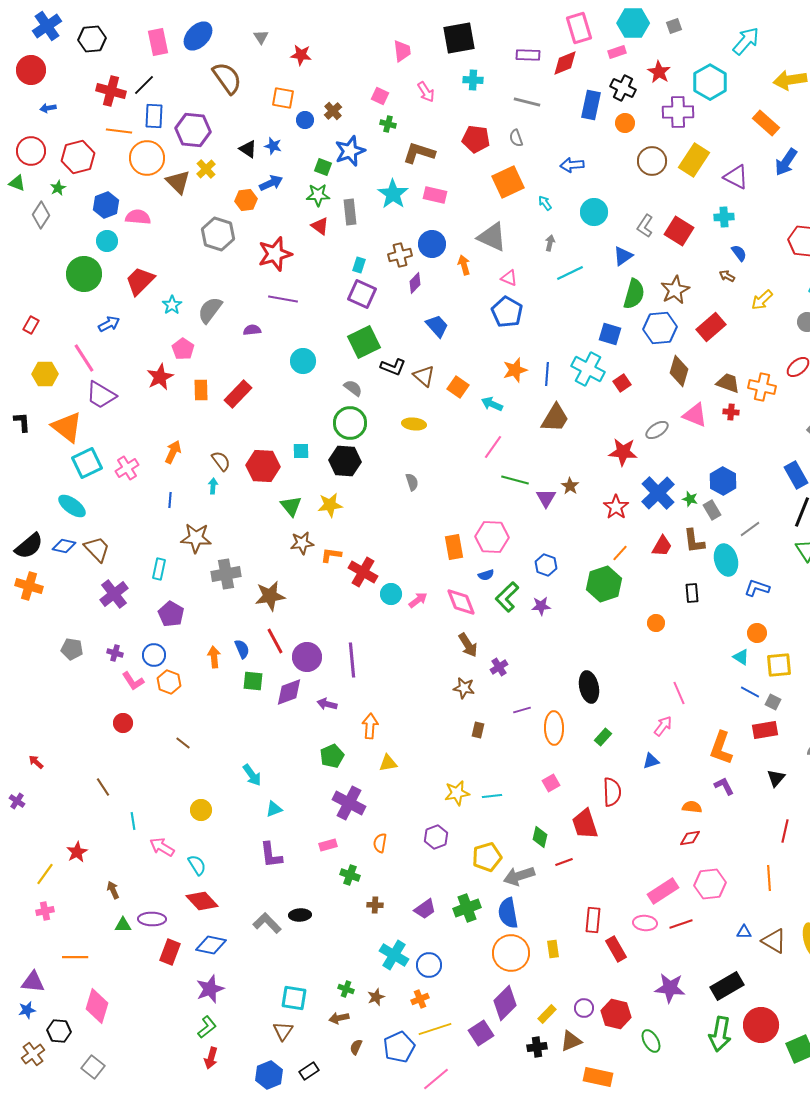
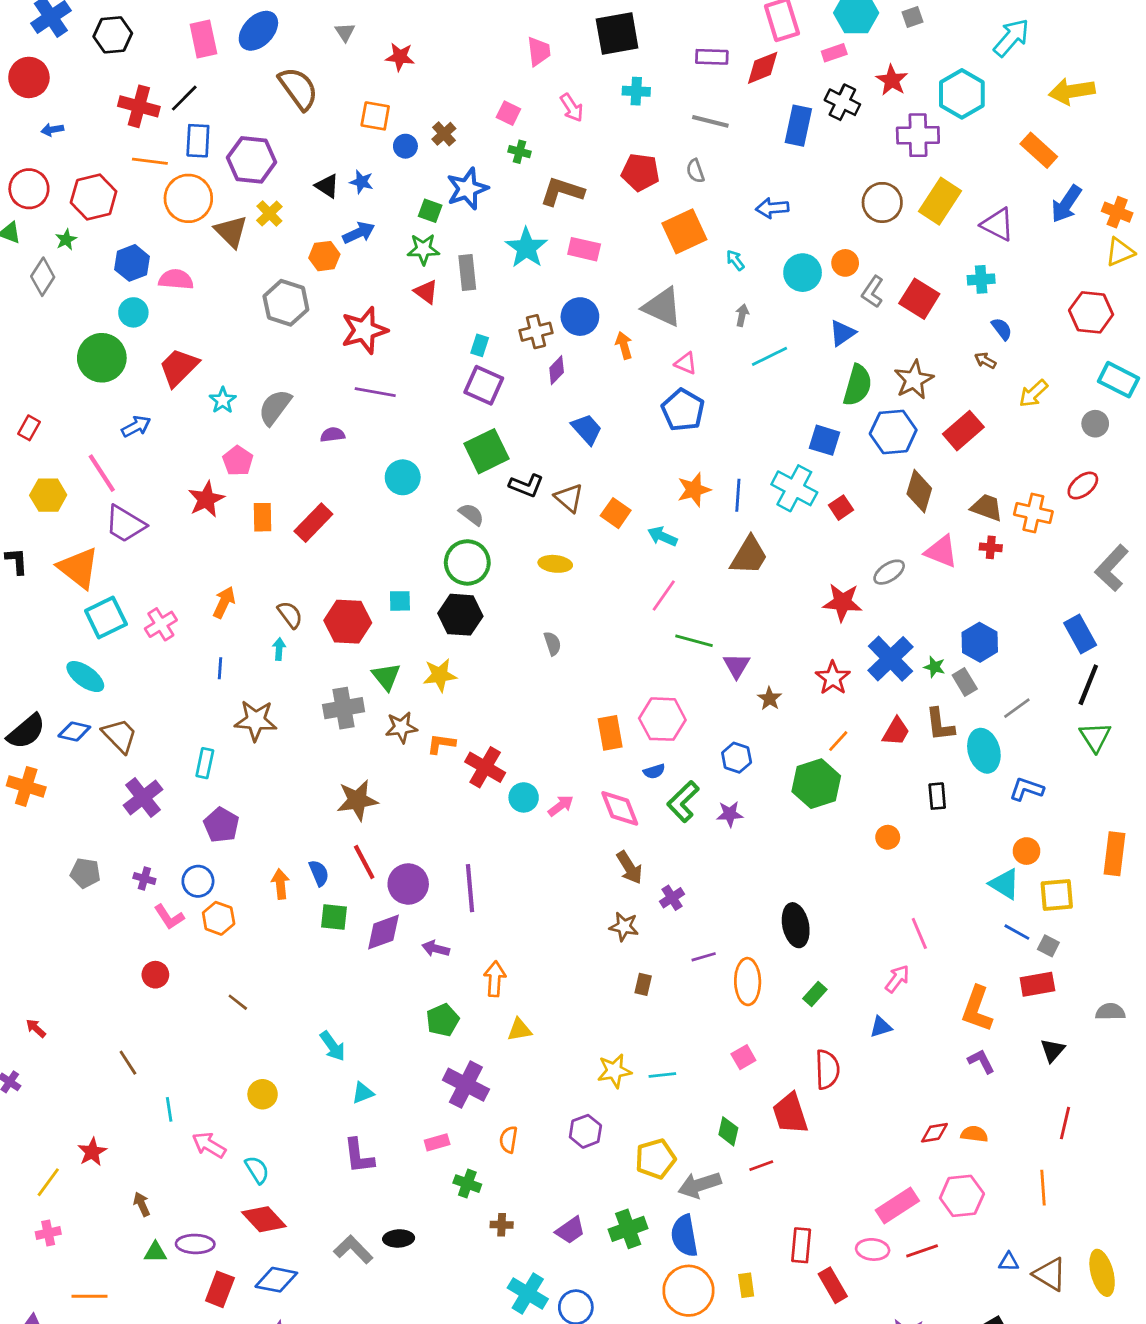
orange circle: (625, 123) -> (845, 263), moved
brown star: (570, 486) -> (770, 699), moved
gray cross: (226, 574) -> (344, 708), moved
cyan triangle: (741, 657) -> (1005, 884), size x1.4
orange semicircle: (692, 807) -> (974, 1134), moved

